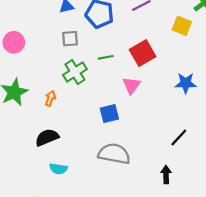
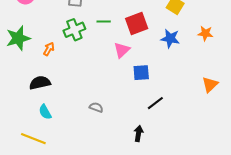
blue star: (186, 83) -> (170, 38), moved
blue square: (109, 114) -> (141, 73), moved
gray semicircle: (114, 154) -> (96, 107), size x0.5
cyan semicircle: (58, 169) -> (45, 112), turned 42

